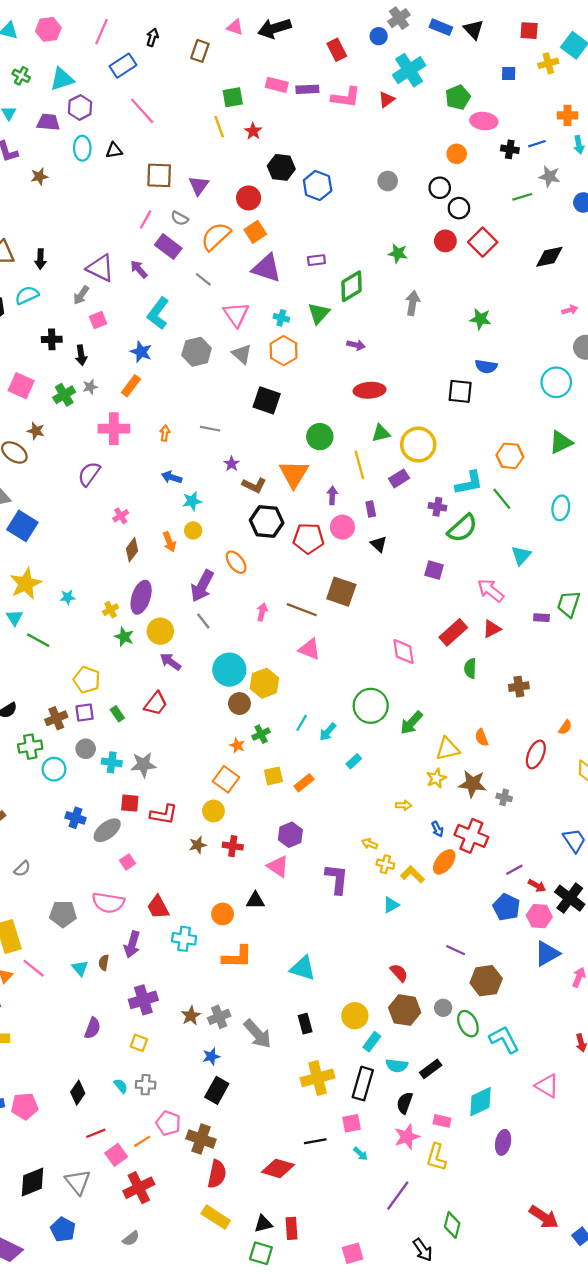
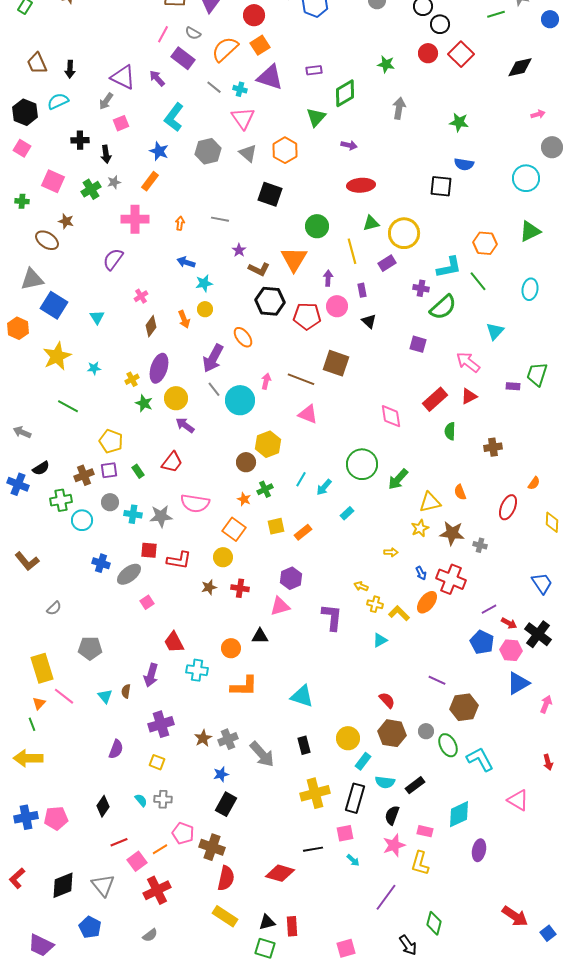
cyan cross: (281, 318) -> (240, 89), moved
cyan triangle: (14, 618) -> (97, 317), moved
cyan circle: (229, 670) -> (240, 400), moved
pink triangle: (278, 866) -> (280, 606), turned -50
pink semicircle: (108, 903) -> (195, 503), moved

